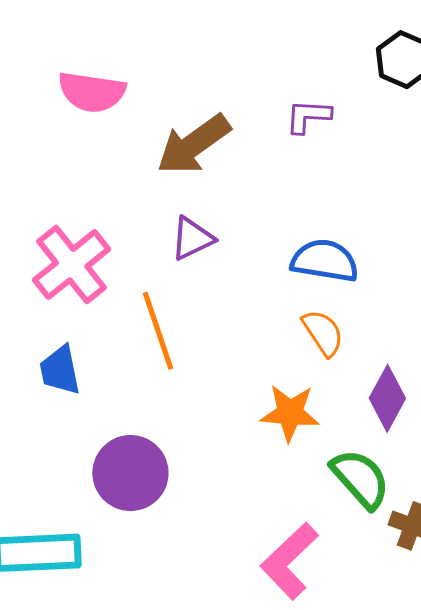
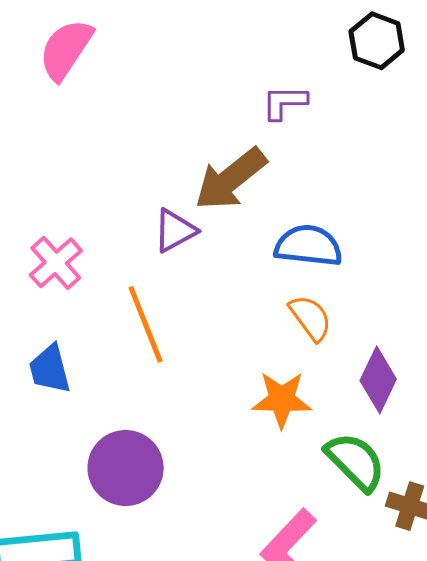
pink semicircle: (92, 92) -> (66, 49), moved, turned 118
brown arrow: (194, 144) -> (231, 179), moved
pink cross: (72, 265) -> (56, 263), size x0.7

